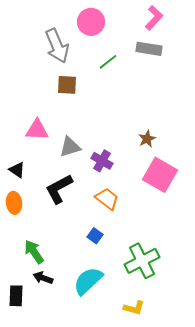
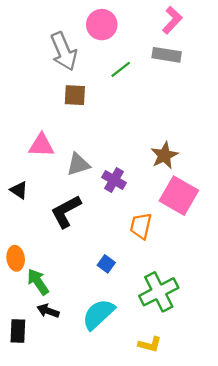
brown star: (147, 139) -> (164, 155), size x1.4
orange trapezoid: (107, 199) -> (141, 226), moved, turned -115
orange ellipse: (14, 203) -> (16, 258), moved

